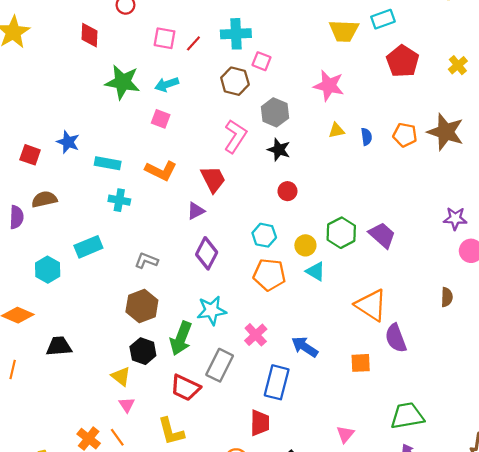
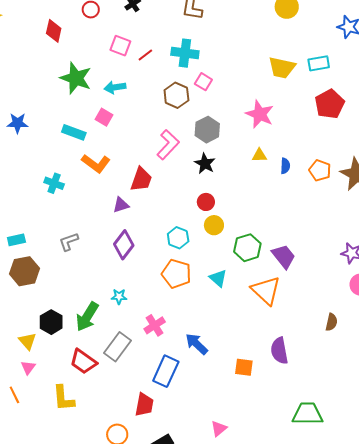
blue star: (68, 142) -> (18, 123), turned -30
cyan rectangle: (108, 163) -> (74, 132), moved
red trapezoid: (213, 179) -> (141, 179), turned 36
yellow circle: (305, 245) -> (214, 225), moved
cyan rectangle: (88, 247) -> (16, 240), moved, size x0.7
gray L-shape: (146, 261) -> (69, 242), turned -50
orange triangle: (371, 305) -> (266, 290), moved
brown hexagon: (142, 306) -> (24, 271), moved
cyan star: (212, 310) -> (119, 297), size x0.6
green trapezoid: (407, 416) -> (307, 414), moved

